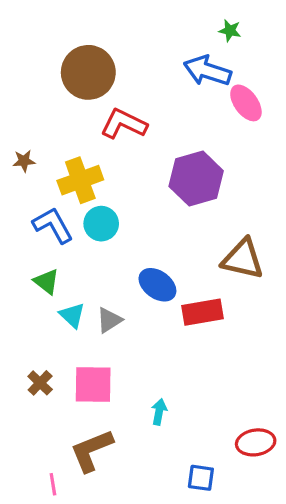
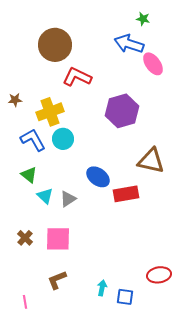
cyan arrow: (159, 412) -> (102, 288), moved
brown L-shape: (92, 450) -> (57, 280), size x0.7
pink line: (53, 484) -> (25, 302), moved

